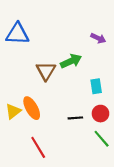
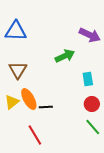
purple arrow: (98, 38) -> (90, 35), size x1.5
brown triangle: (46, 71) -> (18, 70), moved
black line: (75, 118) -> (46, 107), moved

